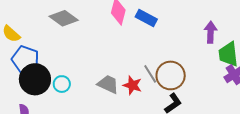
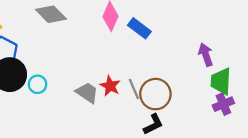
purple arrow: (211, 32) -> (206, 55), turned -30
red star: (132, 85) -> (110, 86), moved

